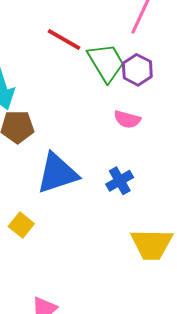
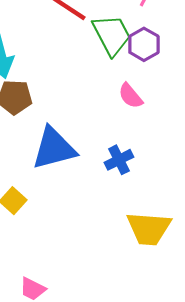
pink semicircle: (127, 119) -> (130, 96), turned 32

